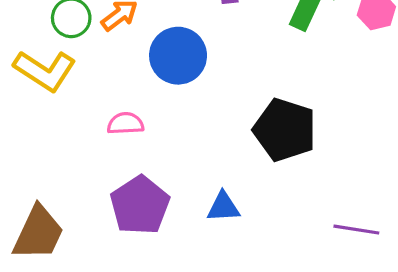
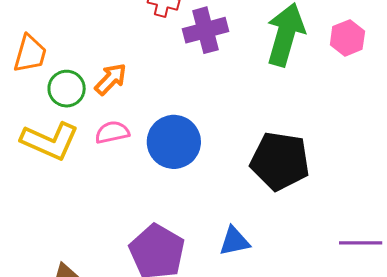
blue circle: (178, 56) -> (174, 142), moved
pink semicircle: (125, 123) -> (112, 132), moved

